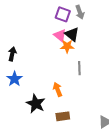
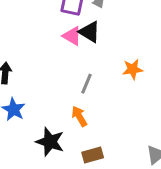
orange star: (67, 46) -> (133, 69), moved
gray line: (79, 68) -> (87, 84), moved, turned 32

